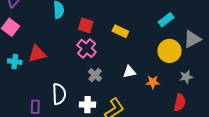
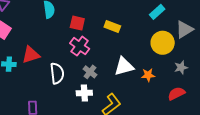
white triangle: (129, 72) -> (124, 66), size x1.5
white semicircle: (59, 94) -> (57, 73), moved
red semicircle: (180, 103) -> (176, 94), turned -126
white cross: (87, 105) -> (84, 93), moved

